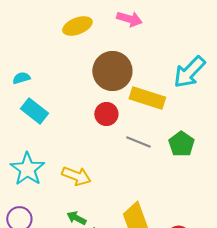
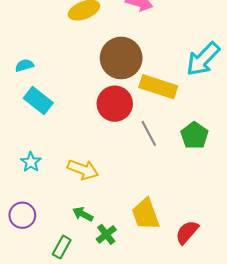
red circle: (106, 114) -> (115, 104), size x1.4
gray line: (138, 142) -> (149, 133), turned 40
cyan star: (27, 169) -> (31, 162), size x0.6

